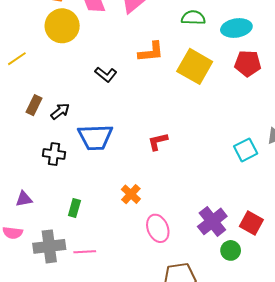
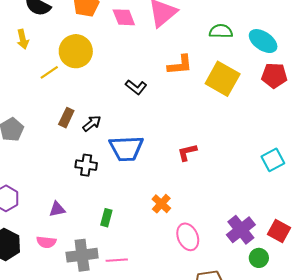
yellow circle: (62, 26) -> (76, 51), moved
cyan ellipse: (236, 28) -> (263, 41), turned 44

